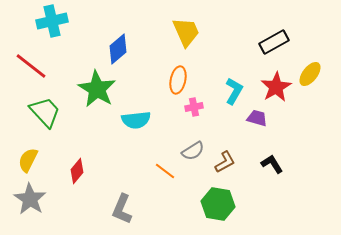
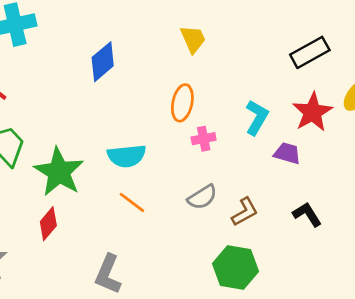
yellow trapezoid: (186, 32) -> (193, 39), size x0.7
green star: (97, 89) -> (59, 172), moved
orange line: (165, 171) -> (132, 202), moved

